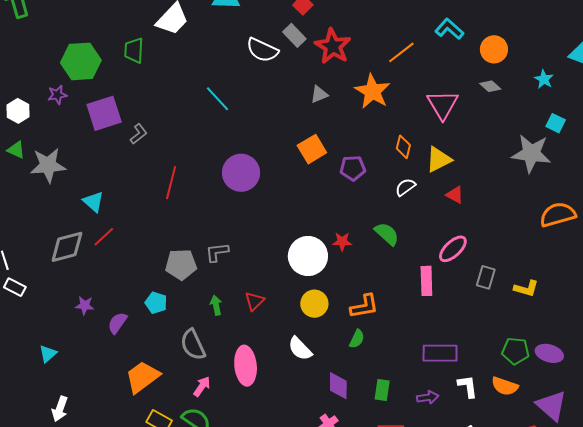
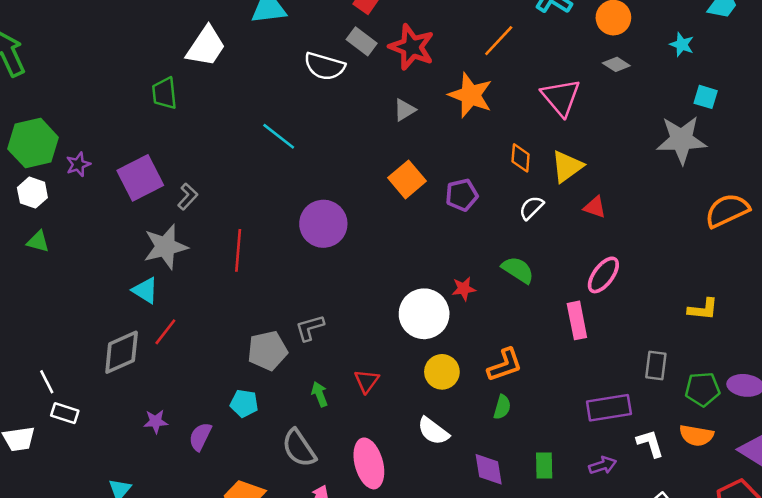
green hexagon: (81, 61) -> (33, 143), moved
gray star: (48, 165) -> (165, 247), moved
gray rectangle: (486, 277) -> (656, 365), moved

